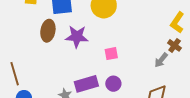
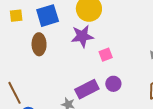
purple star: (77, 37) -> (82, 36), moved

